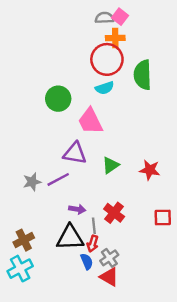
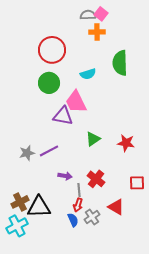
red circle: (107, 59) -> (52, 50), moved
purple triangle: (75, 153) -> (63, 116), moved
black triangle: (70, 238) -> (39, 207), moved
red triangle: (109, 277) -> (116, 207), moved

